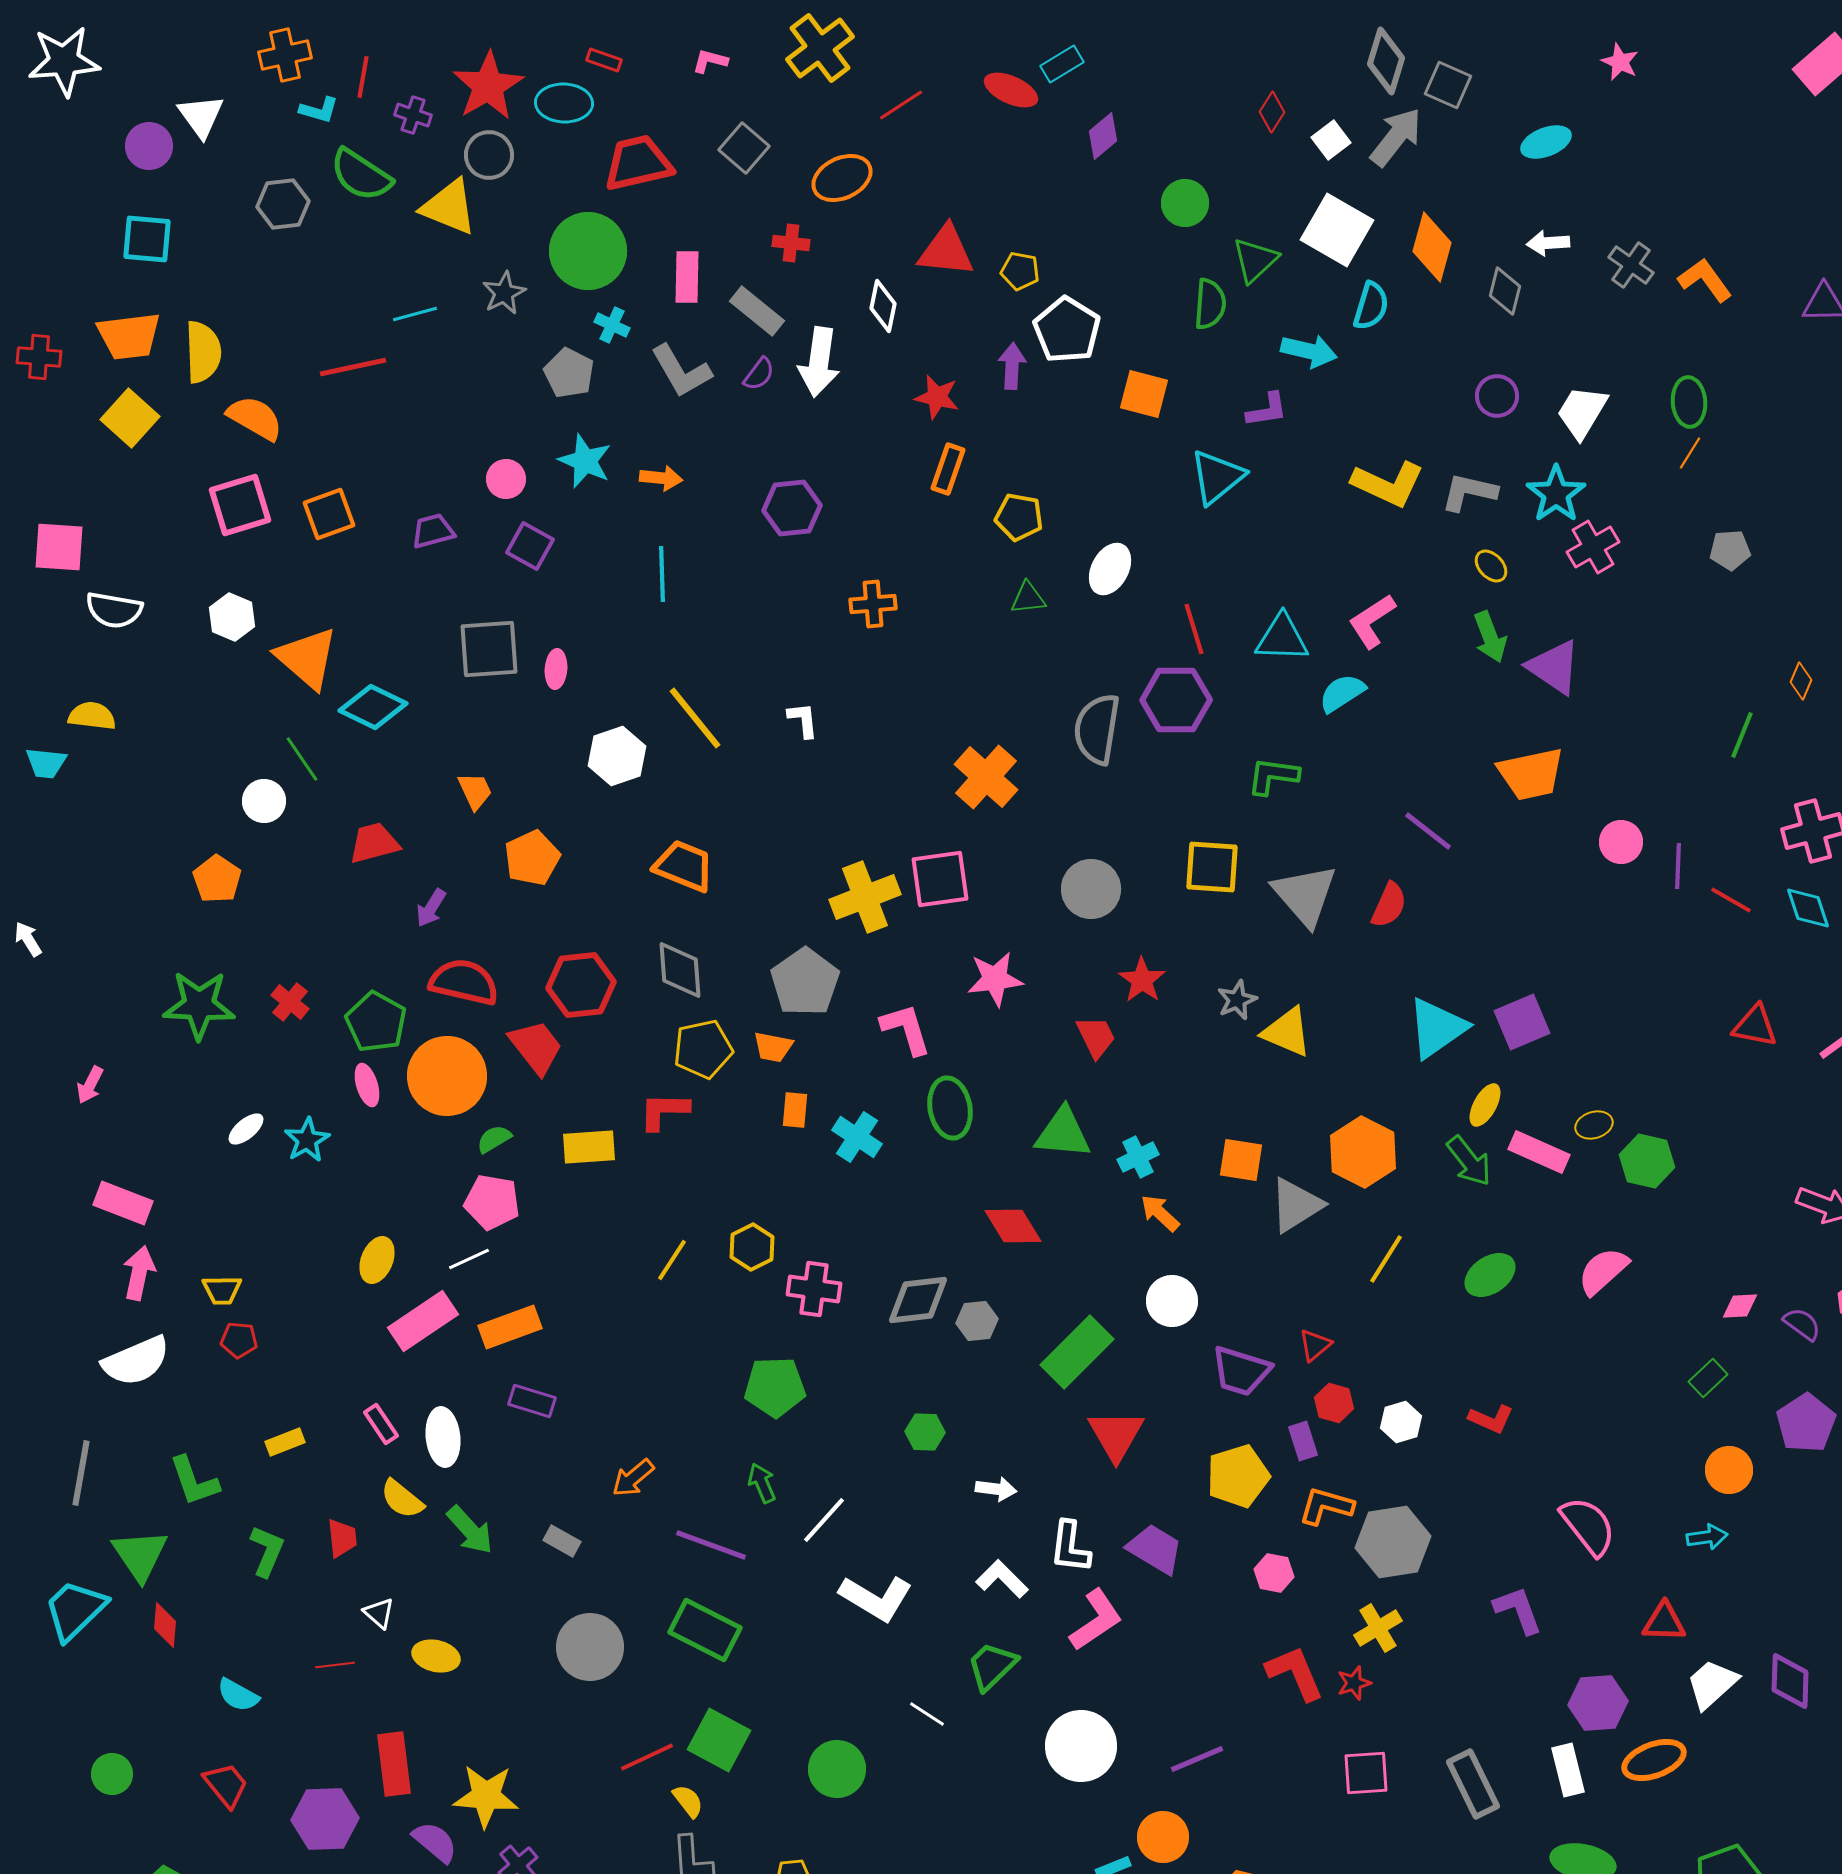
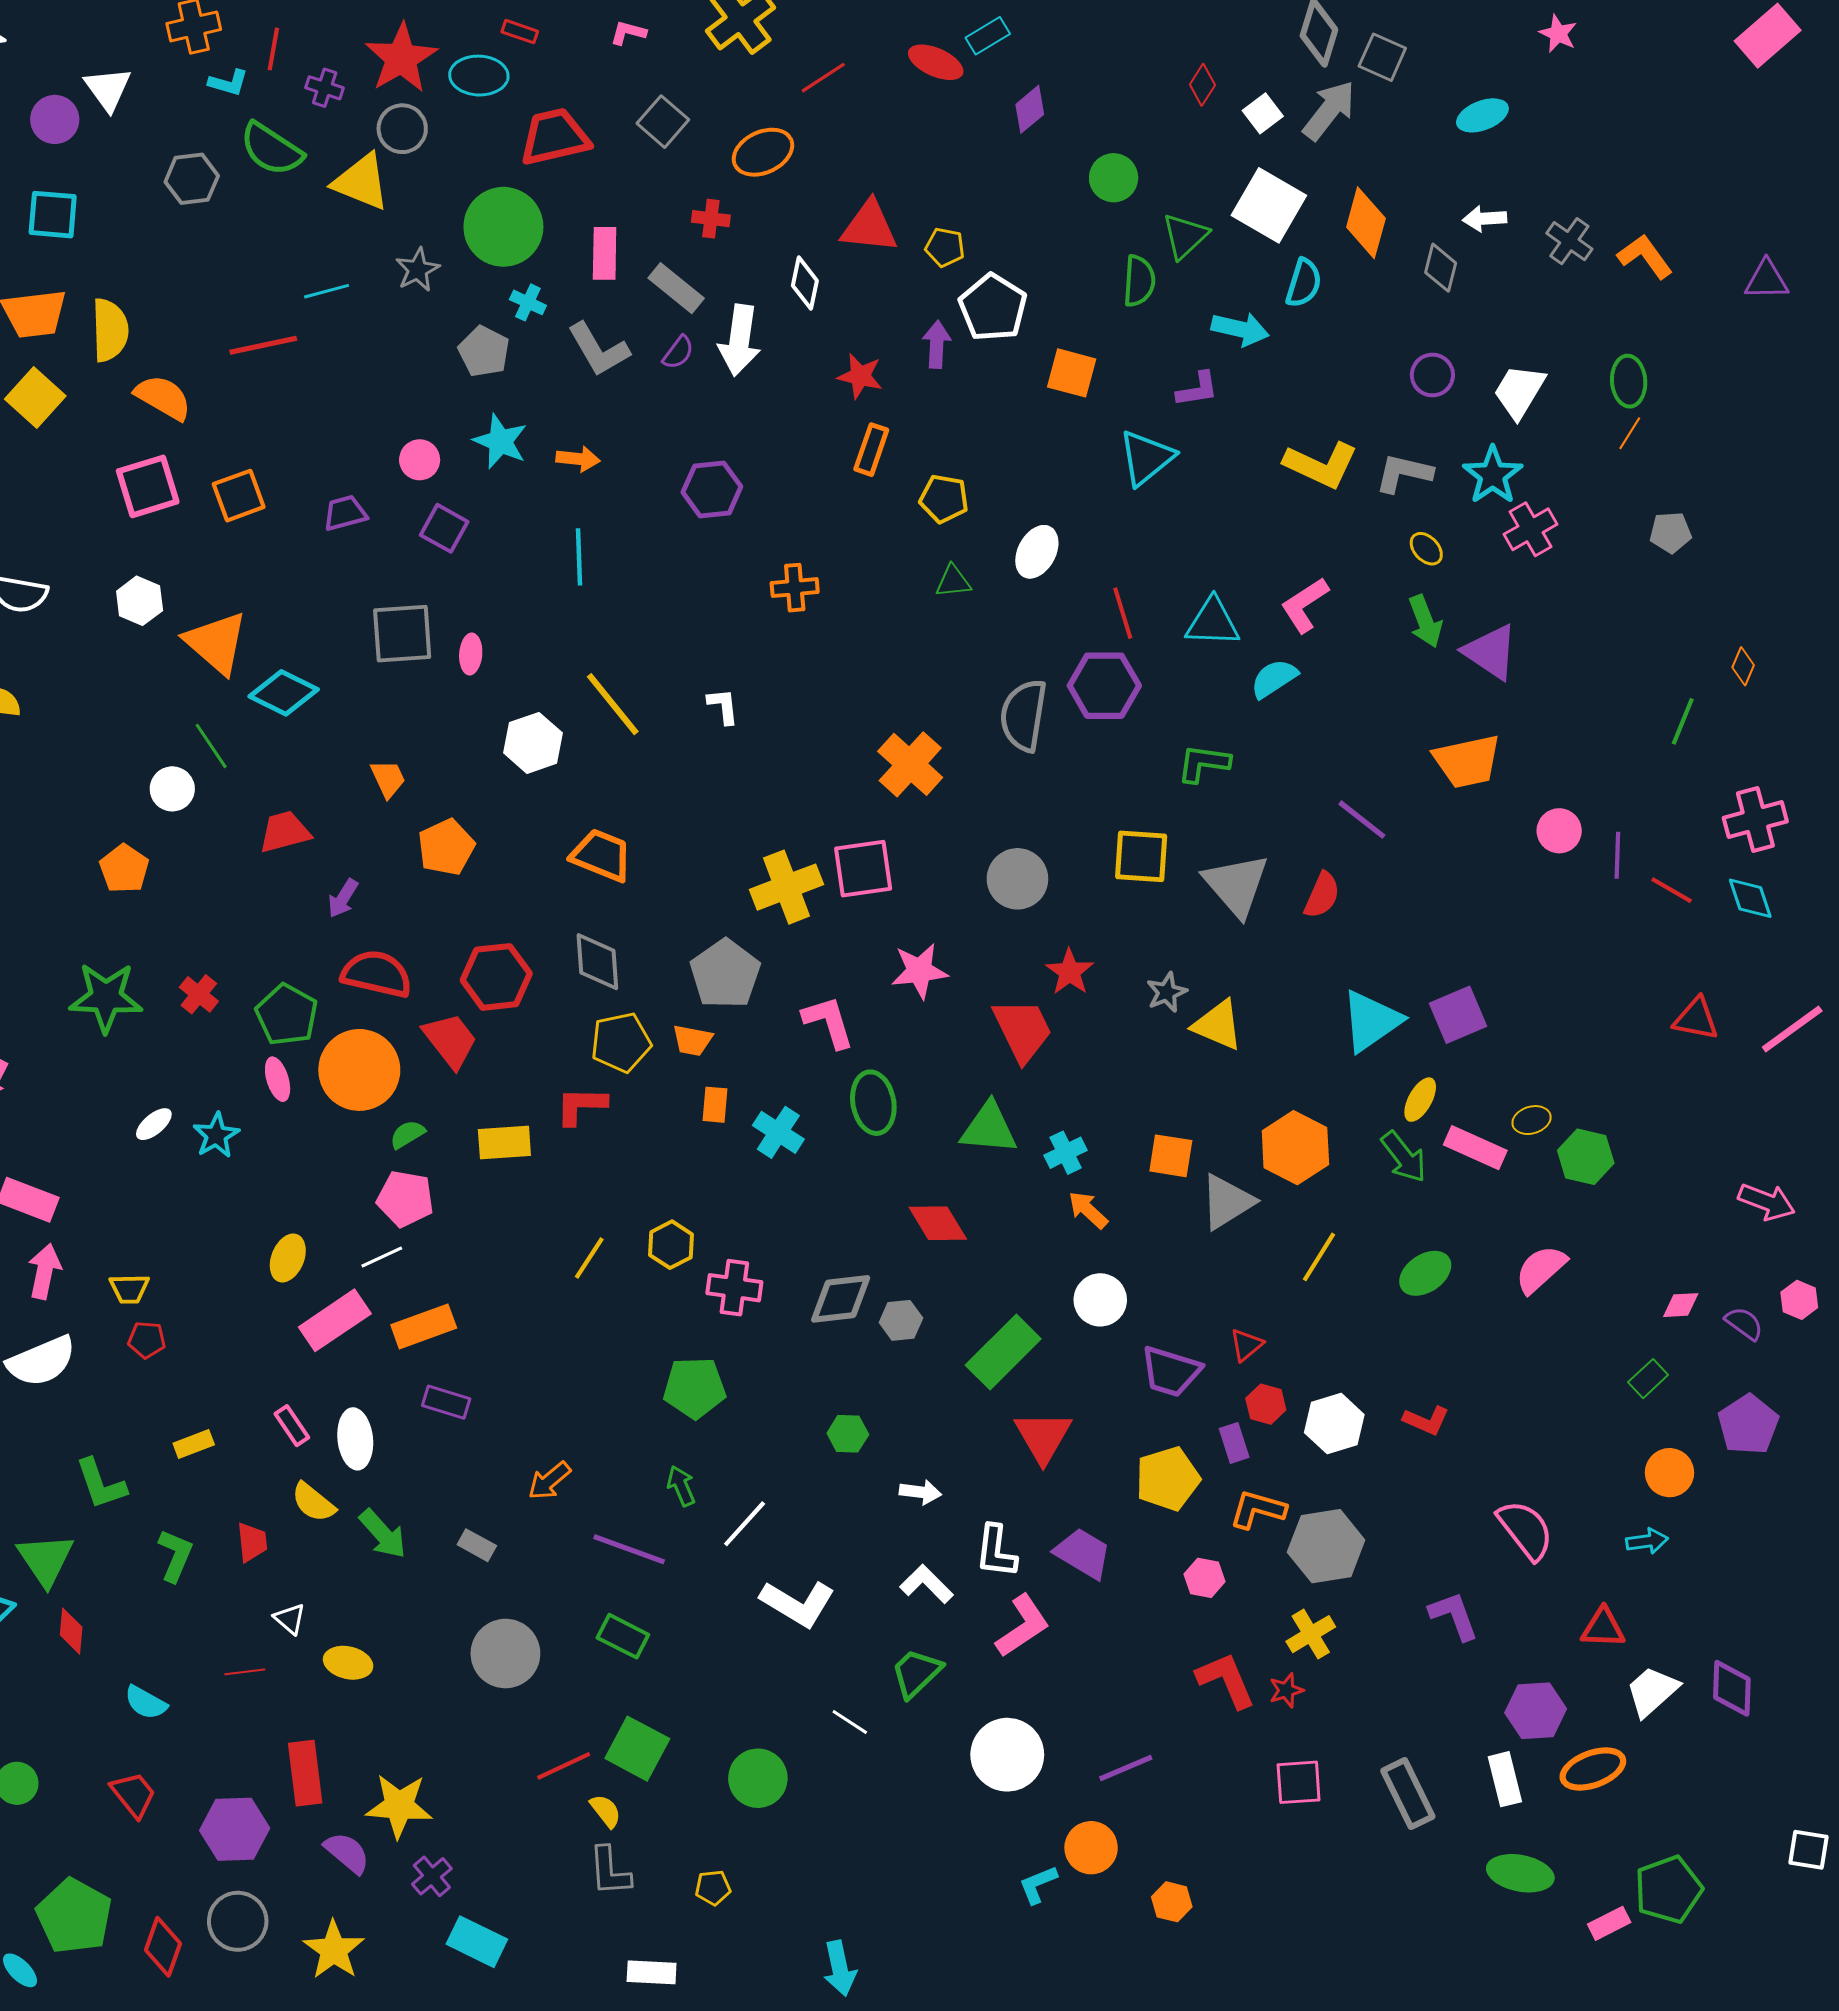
red trapezoid: (1096, 1037) -> (1023, 1030), size x1.5
white hexagon: (1401, 1422) -> (1334, 1424), size x1.4
green rectangle: (705, 1630) -> (623, 1636), size x0.7

